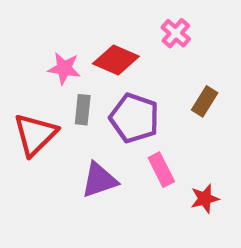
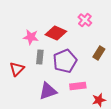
purple pentagon: (134, 118) -> (65, 61), turned 30
red triangle: (35, 135) -> (17, 69), size x0.7
pink rectangle: (161, 170) -> (78, 86), turned -70

